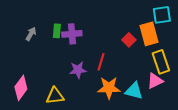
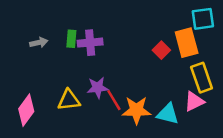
gray arrow: (31, 34) -> (39, 43), turned 48
red line: (101, 62) -> (114, 100), moved, turned -48
yellow triangle: (55, 96) -> (69, 100), moved

